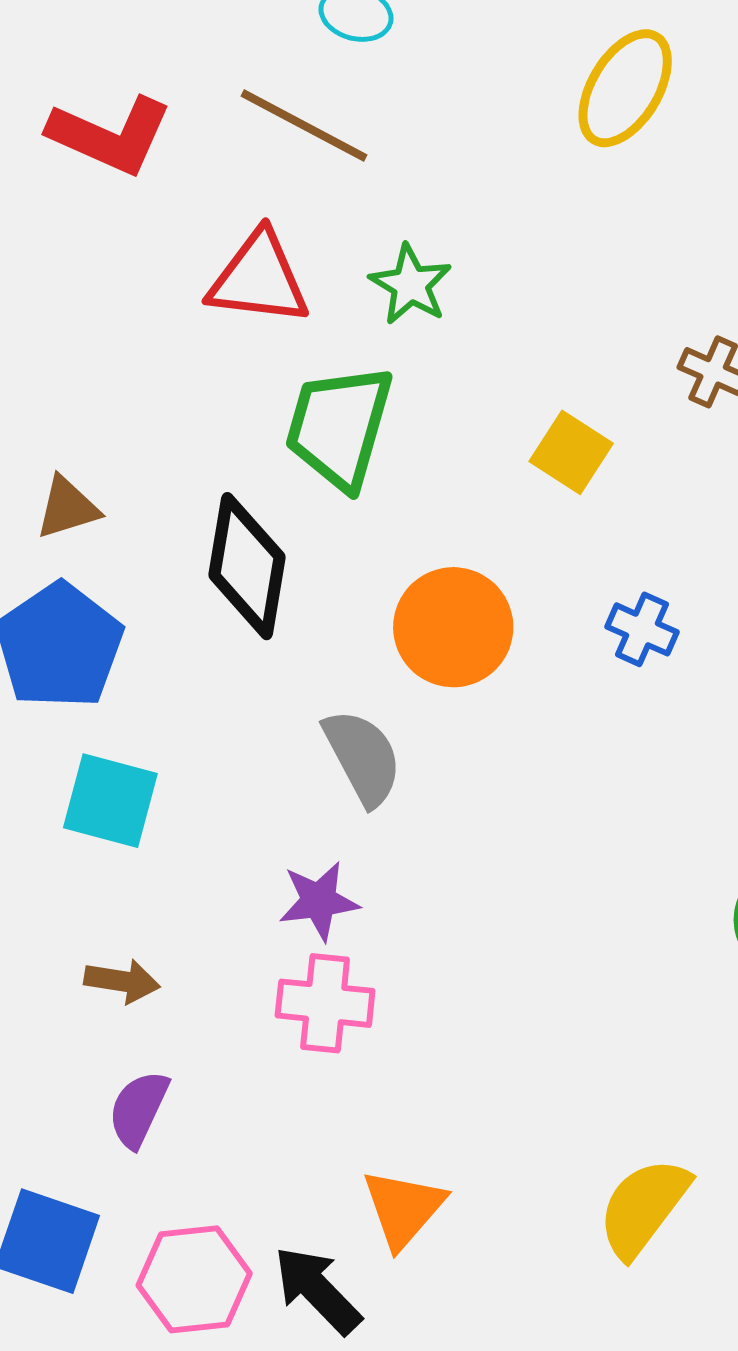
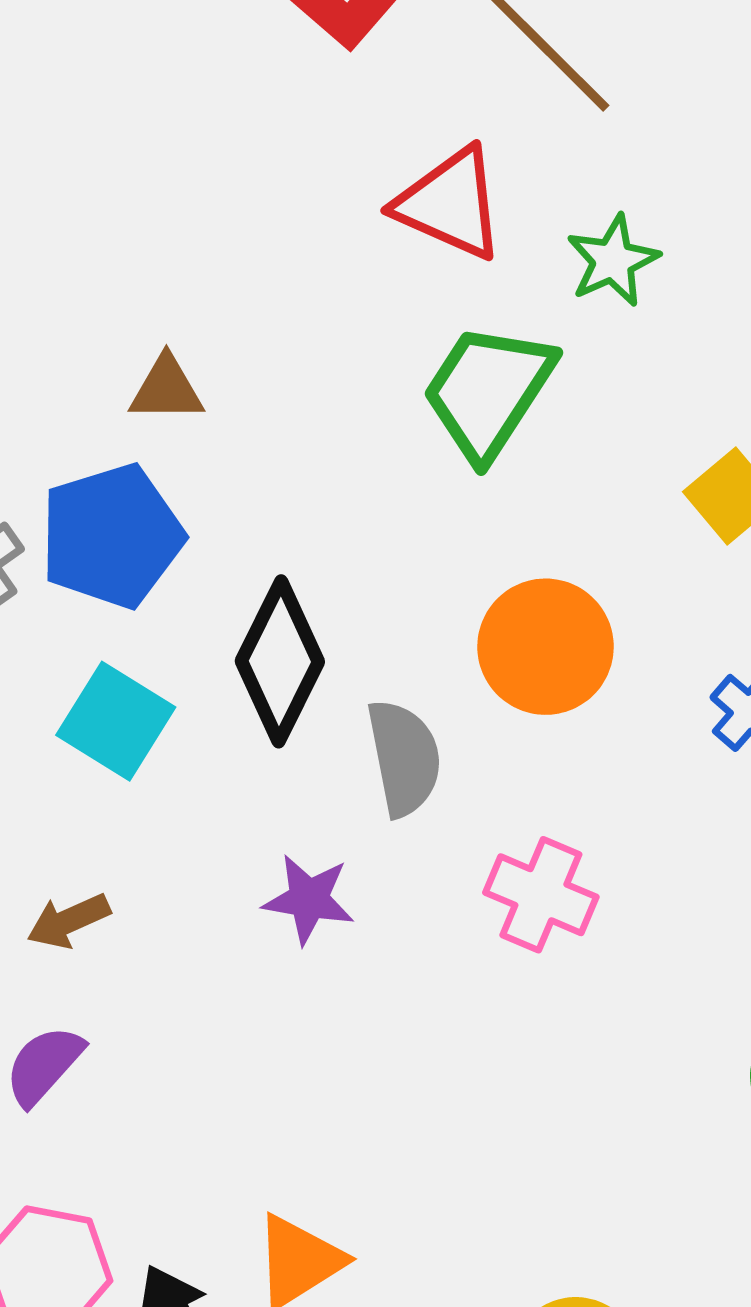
black diamond: (247, 566) -> (280, 661), moved
brown arrow: (122, 981) -> (69, 921), turned 130
pink cross: (325, 1003) -> (541, 895), moved

